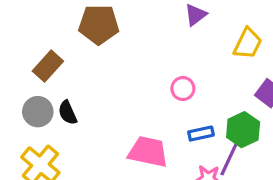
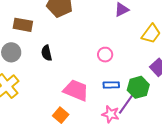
brown rectangle: (48, 66) -> (23, 25), turned 48
black semicircle: (68, 113) -> (47, 53), moved

